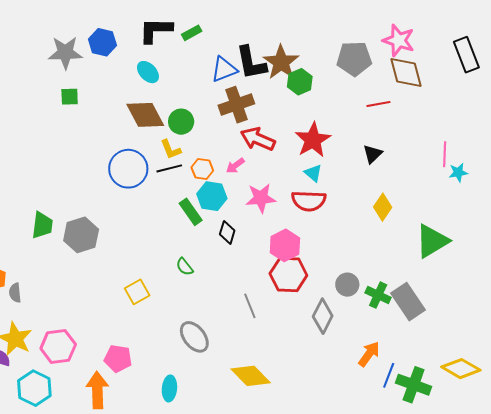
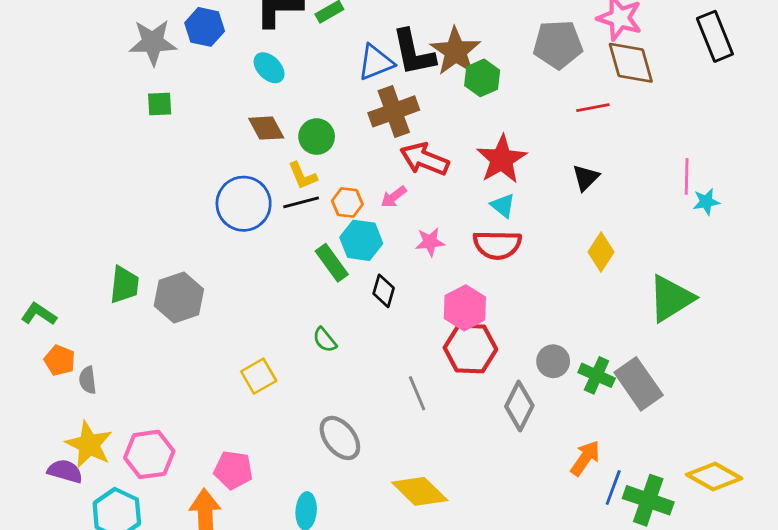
brown diamond: (145, 115) -> (266, 128), size x0.7
pink star: (261, 198) -> (430, 242), size x0.7

